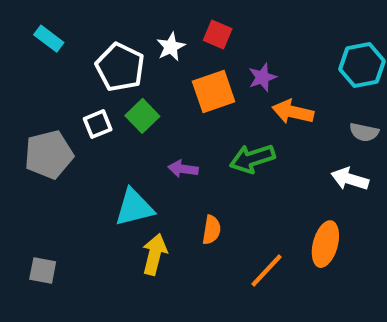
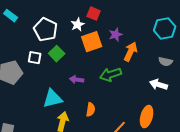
white star: (171, 47) -> (78, 25), moved
orange arrow: (293, 112) -> (131, 52), turned 102
white square: (98, 124) -> (35, 58), turned 32

